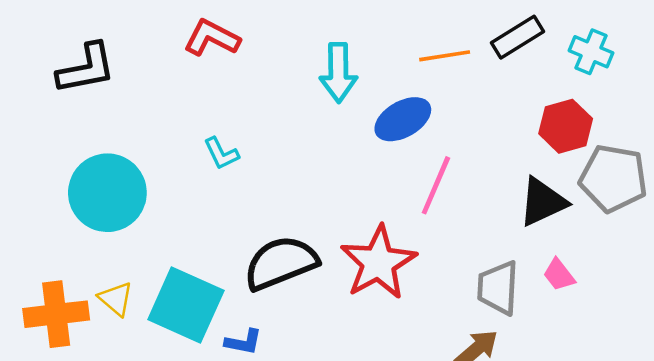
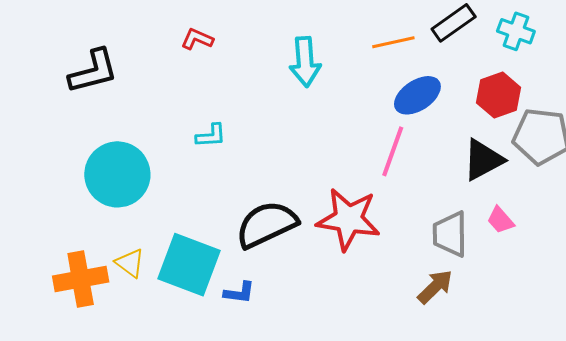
red L-shape: (212, 38) -> (197, 39), size x0.7
blue ellipse: (403, 119) -> (417, 95), moved
cyan L-shape: (221, 153) -> (211, 136), turned -64
red star: (378, 263) -> (348, 219), turned -30

